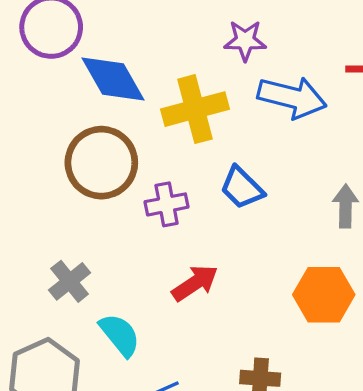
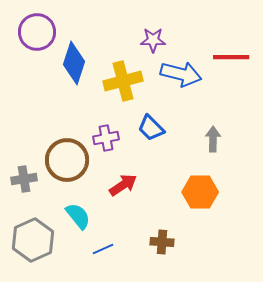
blue diamond: (113, 79) -> (74, 63), turned 48
brown circle: (101, 163) -> (67, 160), moved
gray cross: (70, 281) -> (24, 179), moved, turned 30

